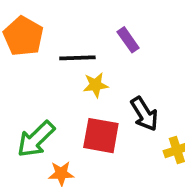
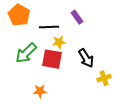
red square: (101, 136) -> (52, 59), moved
green arrow: (36, 139) -> (26, 53), moved

